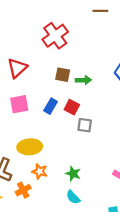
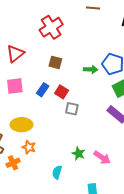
green arrow: (83, 80) -> (91, 69), moved
green star: (73, 174) -> (78, 154), moved
cyan semicircle: (73, 197) -> (57, 172), turned 56

